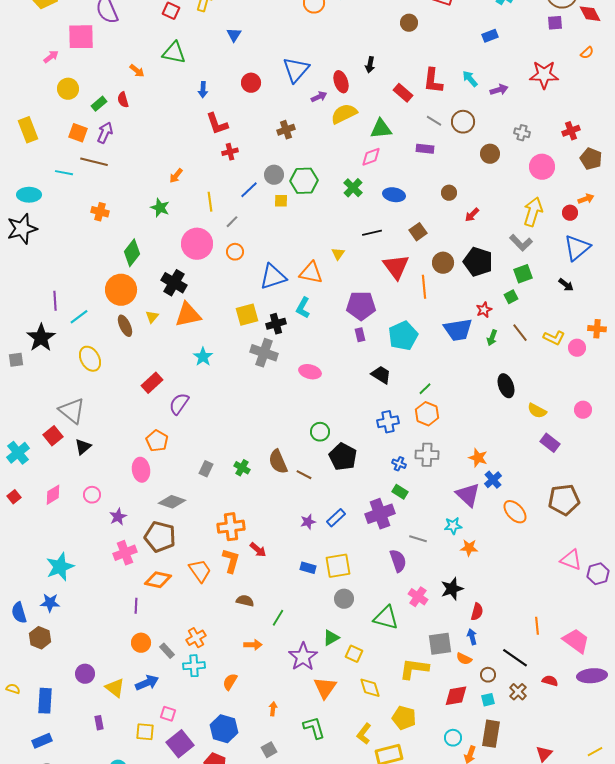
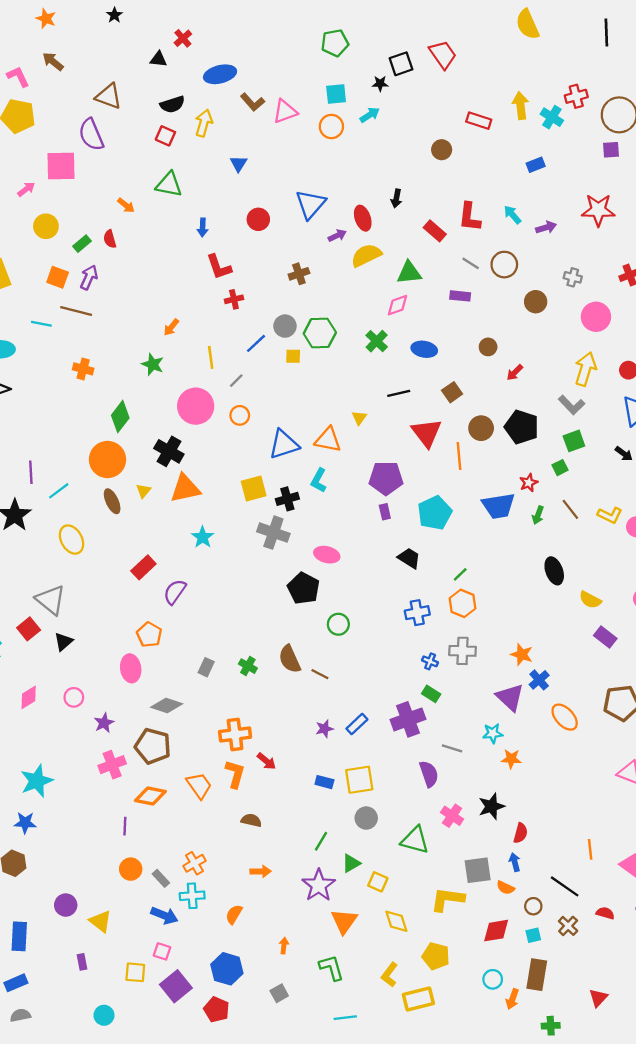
black pentagon: (343, 457) -> (304, 588), moved
green line: (278, 618) -> (321, 841), moved
blue arrow: (147, 683) -> (164, 915), moved, turned 45

